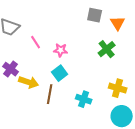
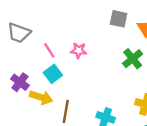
pink star: (61, 50) -> (79, 50), moved
cyan square: (60, 73) -> (53, 74), moved

